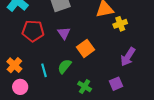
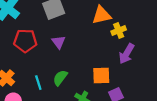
orange square: (85, 48) -> (101, 75), moved, turned 36
purple arrow: (128, 57) -> (127, 54), moved

